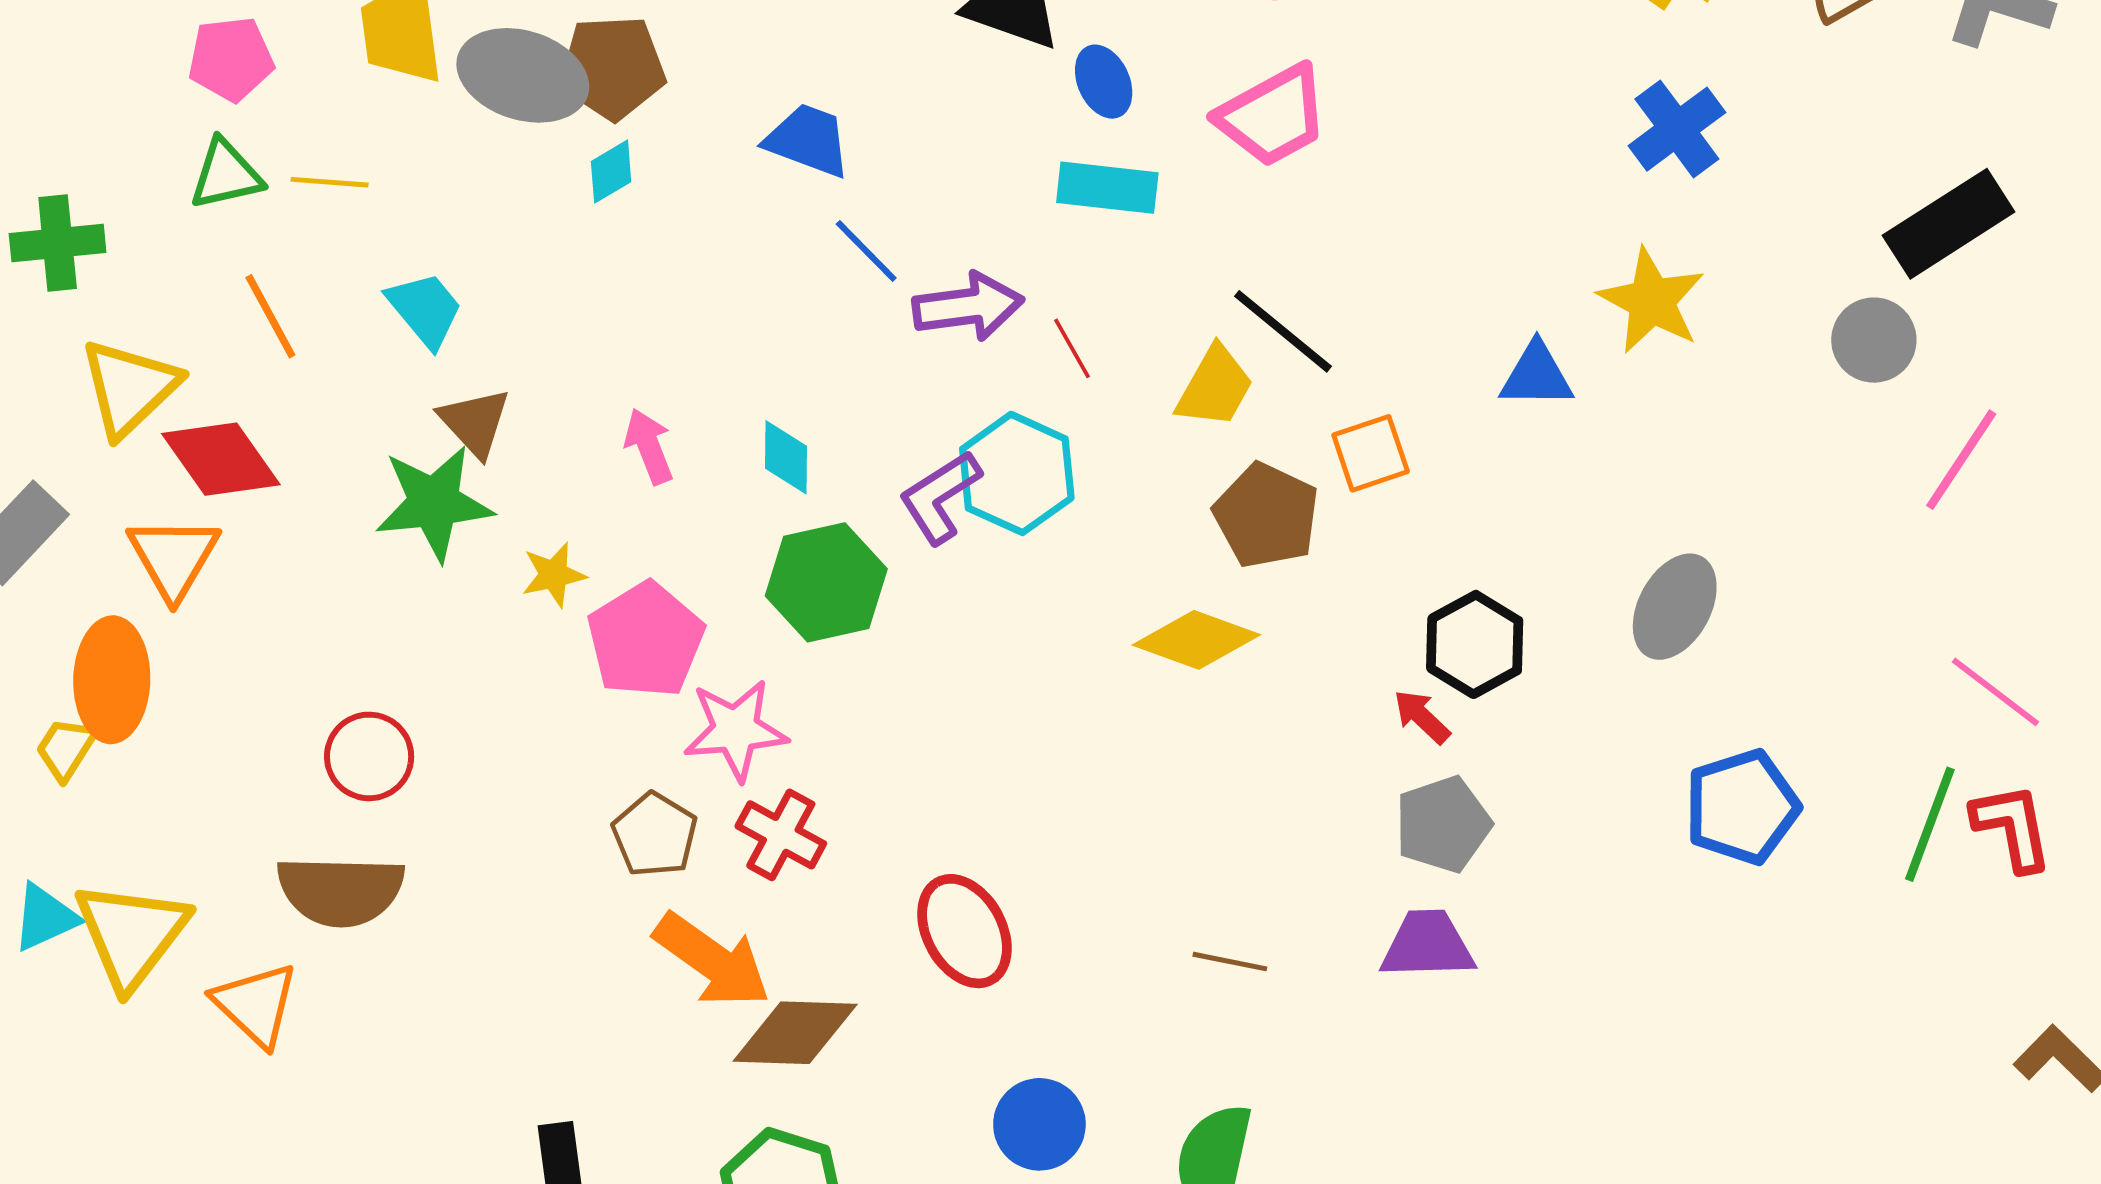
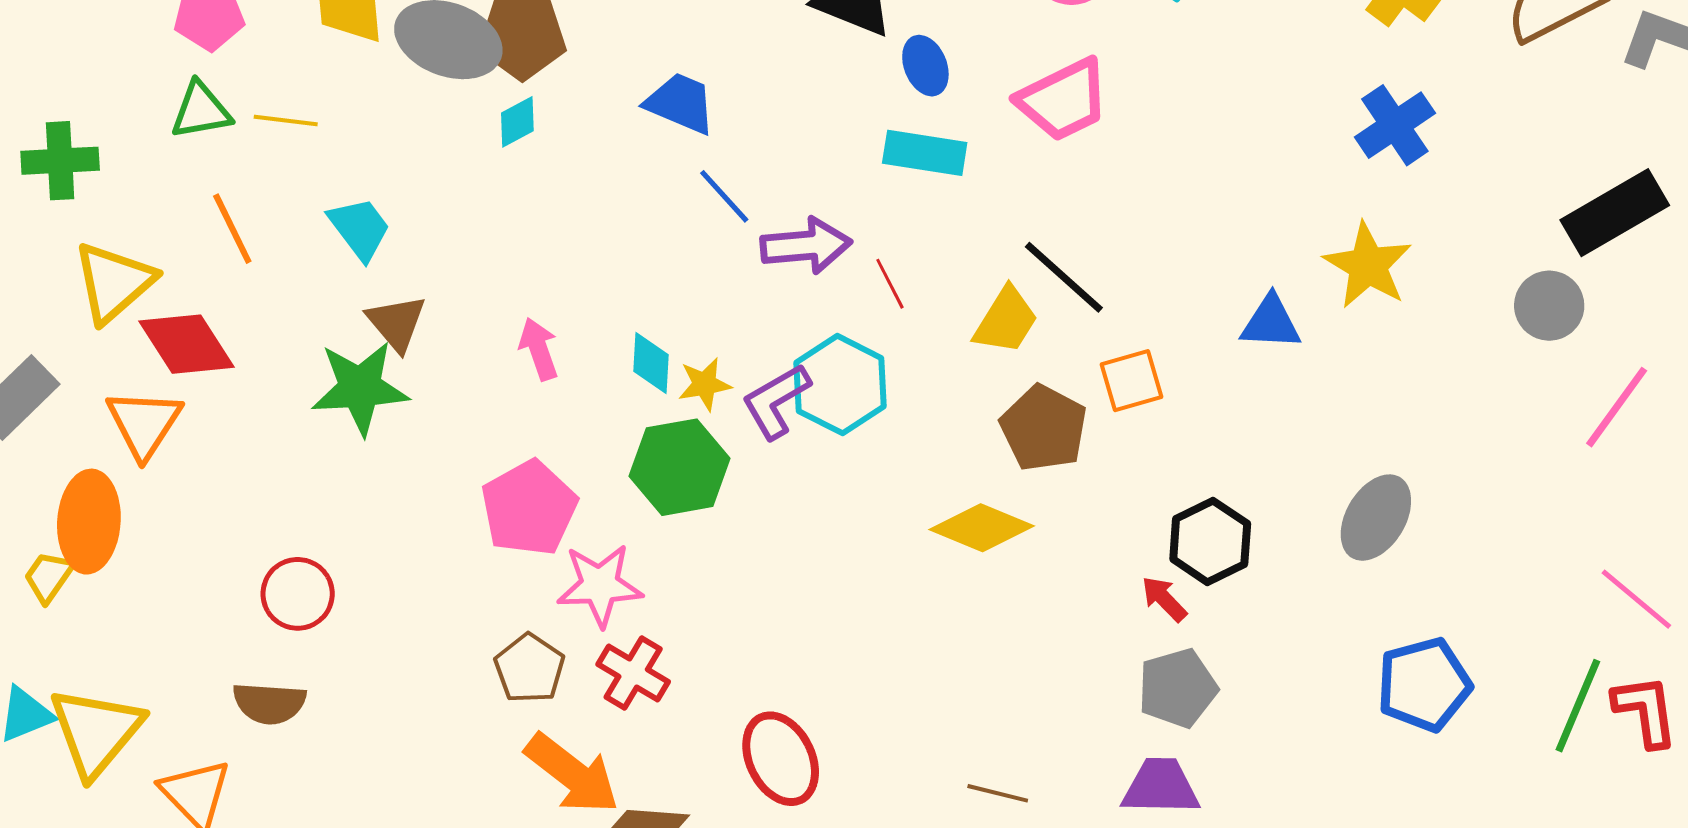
yellow star: (554, 575) -> (705, 384), moved
brown semicircle: (341, 891) -> (269, 703), size x0.7

